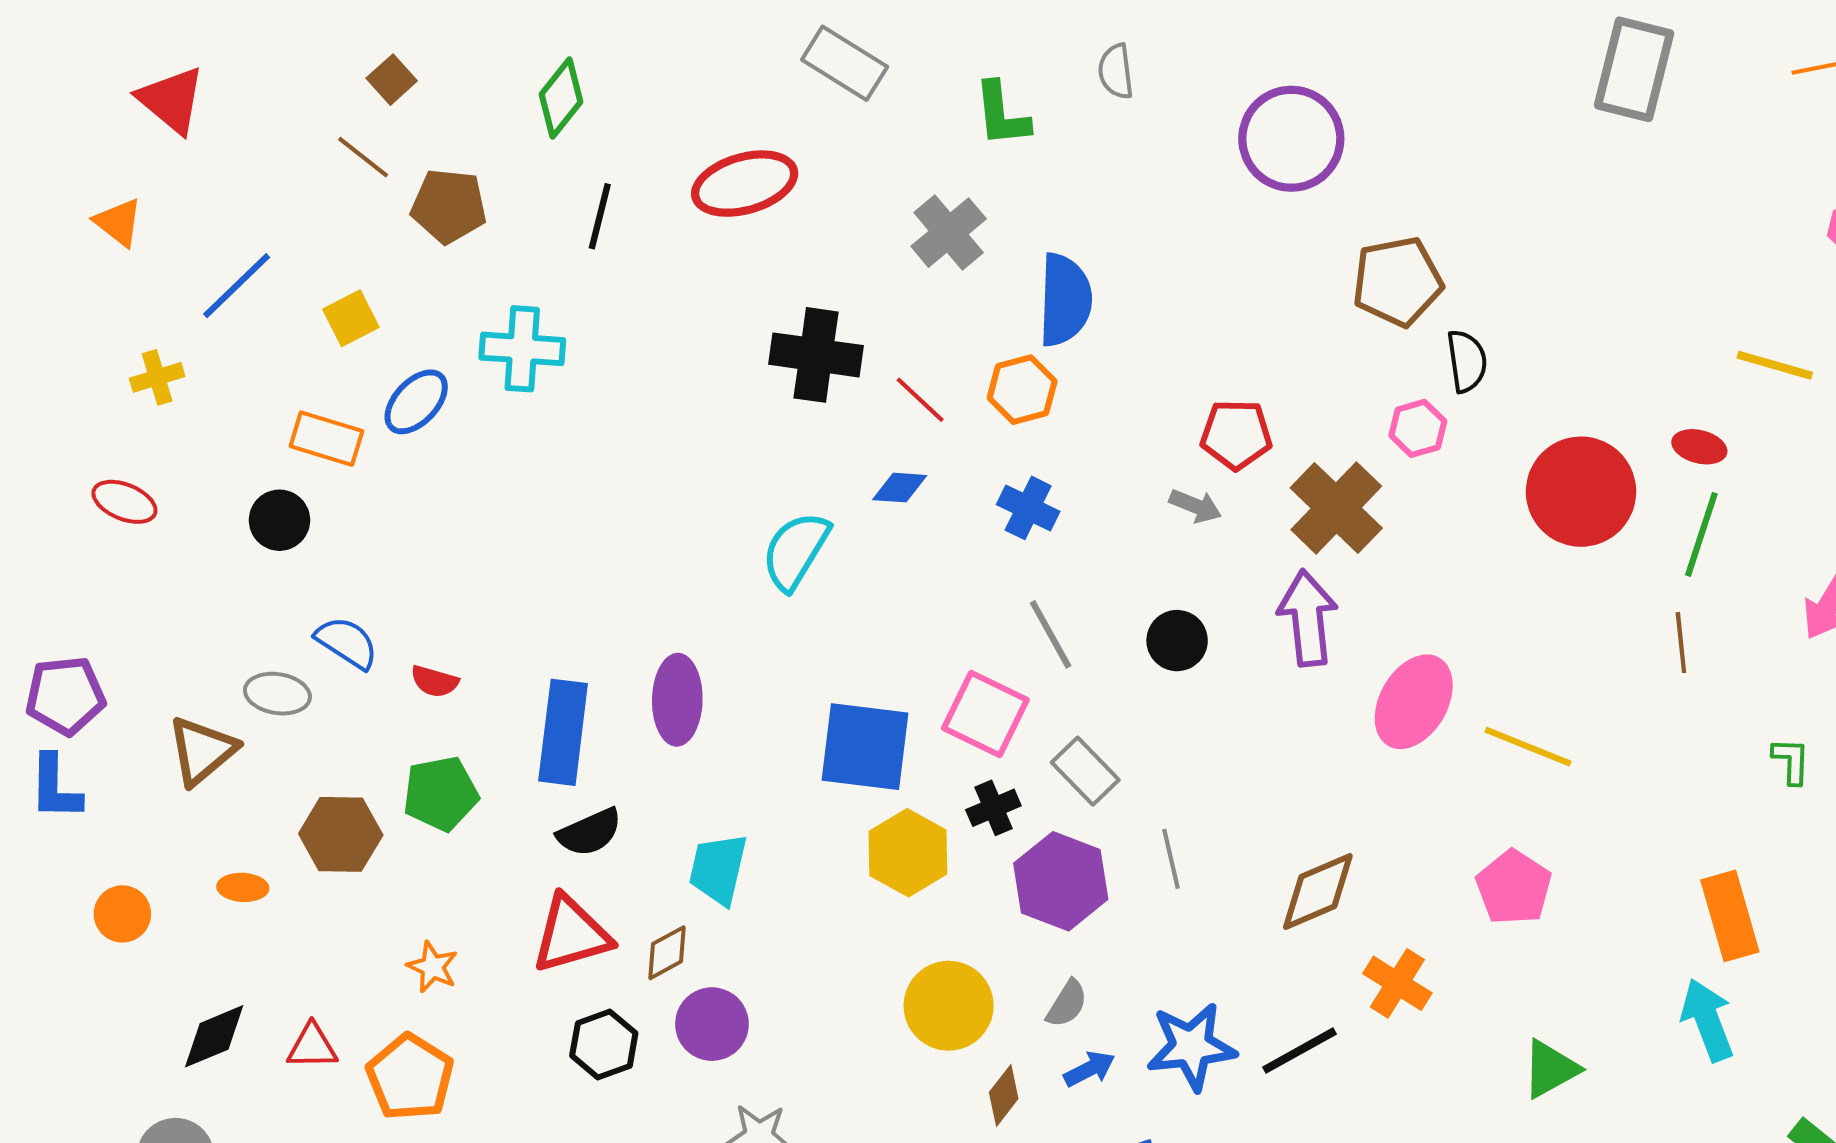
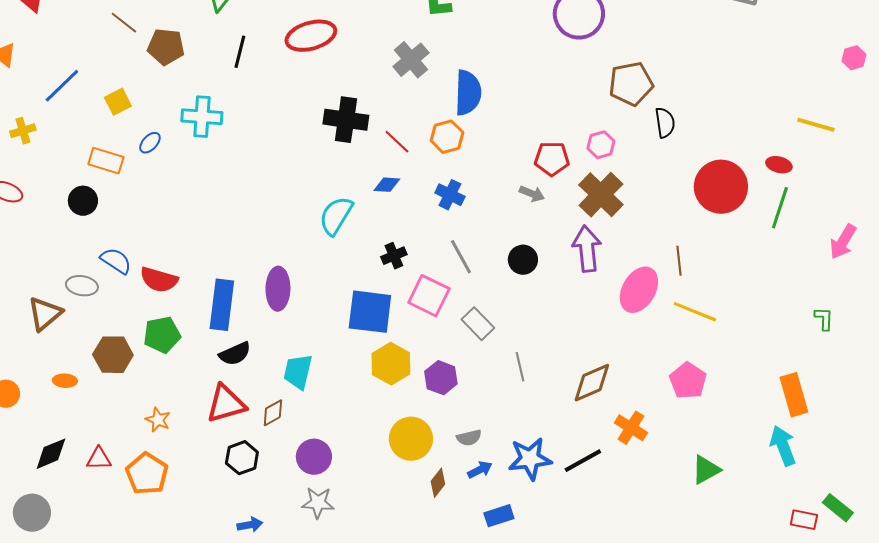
blue ellipse: (416, 402) -> (150, 143), size x0.7
pink hexagon: (1418, 428) -> (601, 145), moved
brown line: (1681, 643) -> (679, 261), moved
red semicircle: (435, 681) -> (159, 280), size x1.6
black cross: (993, 808) -> (394, 256), moved
purple hexagon: (1061, 881) -> (441, 378), moved, size x0.7
gray semicircle: (1067, 1004) -> (469, 438), turned 45
purple circle: (712, 1024) -> (314, 457), moved

